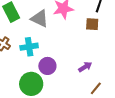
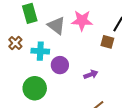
purple circle: (47, 66) -> (60, 65), moved
purple arrow: (85, 67) -> (91, 74), moved

